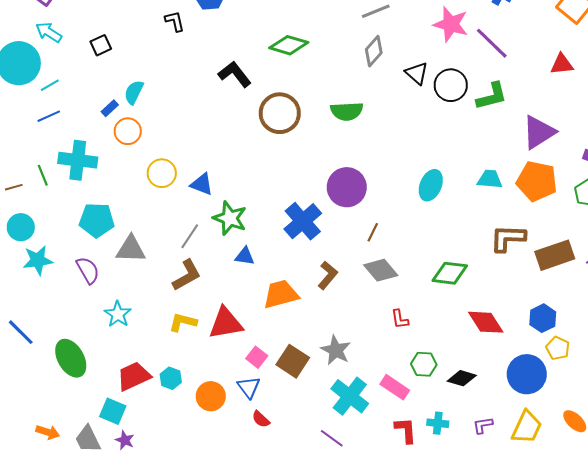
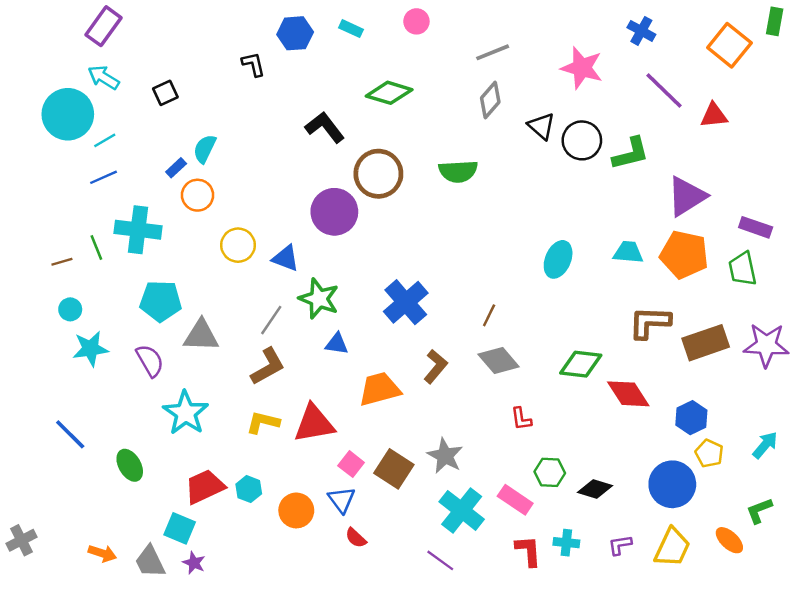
purple line: (492, 43) -> (664, 90), moved
purple circle: (347, 187) -> (334, 212), moved
cyan circle: (21, 227) -> (70, 309), size x0.7
cyan star: (118, 314) -> (186, 413), size x1.4
red diamond: (486, 322) -> (628, 394), moved
green ellipse: (71, 358) -> (130, 465), size x0.7

